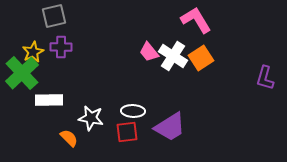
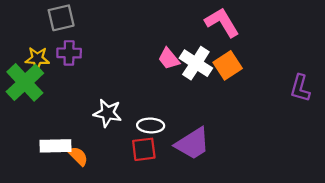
yellow star: (33, 52) -> (37, 59), turned 30
white rectangle: (49, 100) -> (55, 146), moved
white star: (91, 118) -> (108, 113), moved

